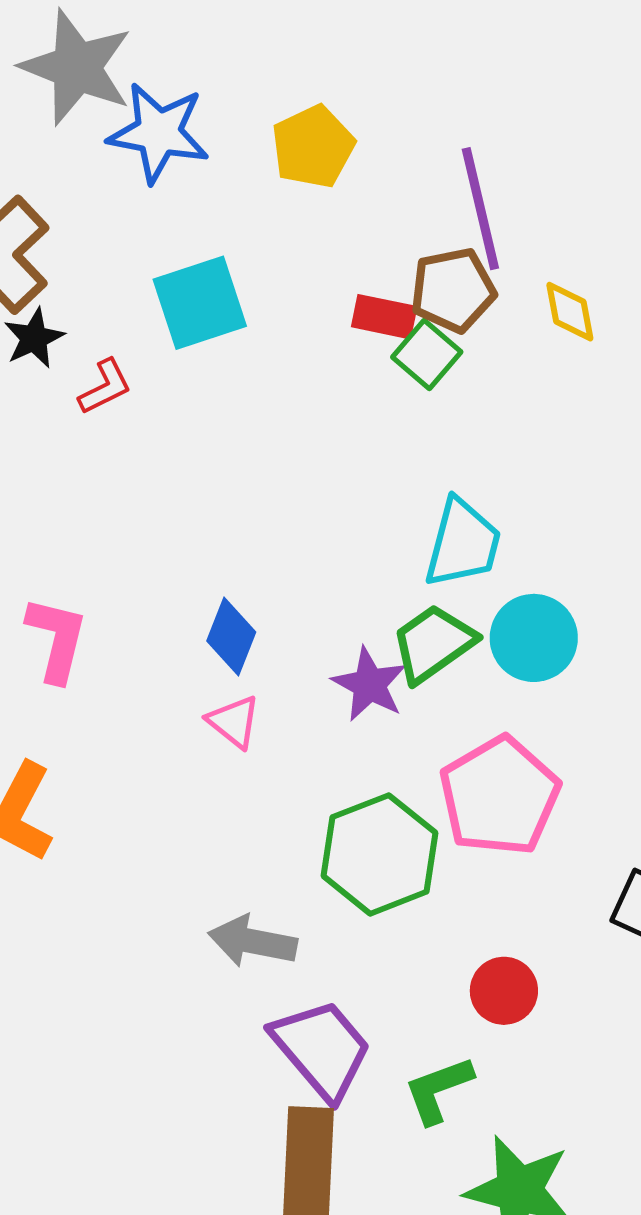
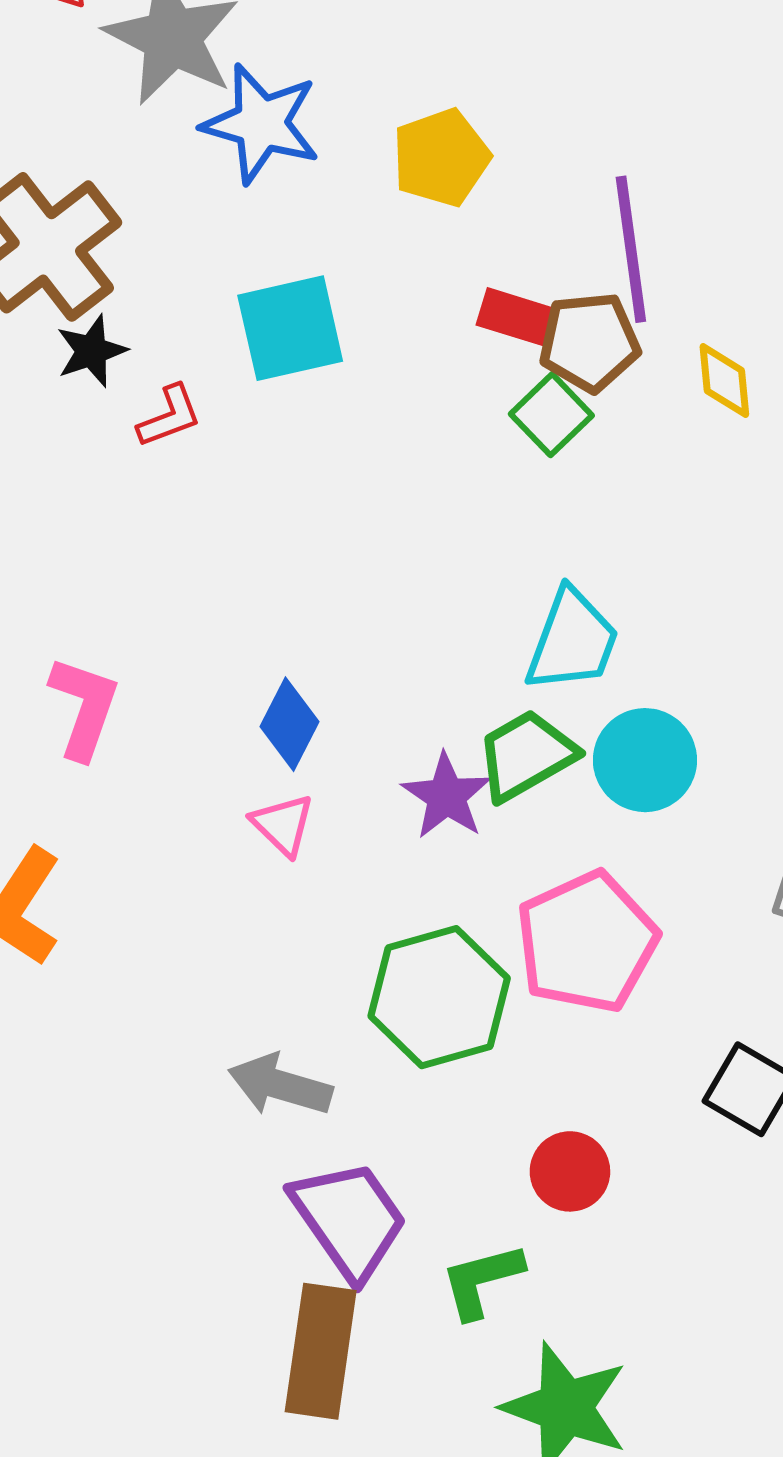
red rectangle: (384, 317) -> (516, 317), moved

